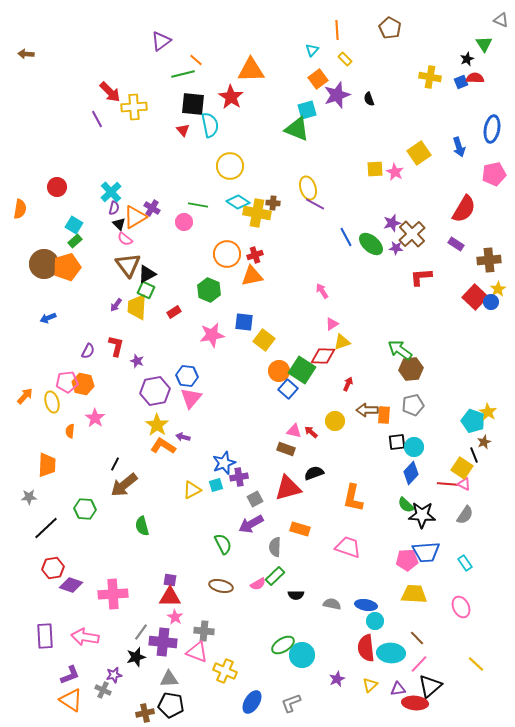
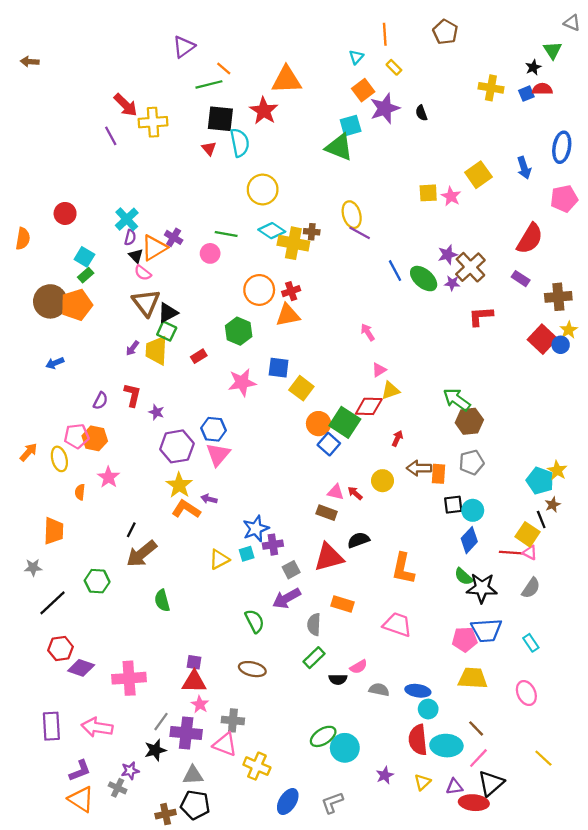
pink semicircle: (258, 584) -> (359, 667), moved

